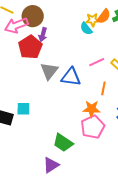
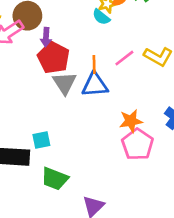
red pentagon: (30, 47) -> (54, 58), moved
orange line: (103, 88) -> (94, 64), moved
green trapezoid: (63, 143) -> (55, 179), moved

